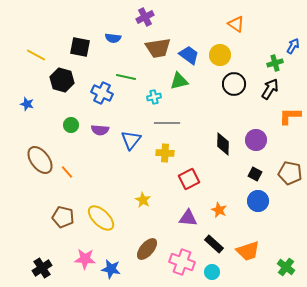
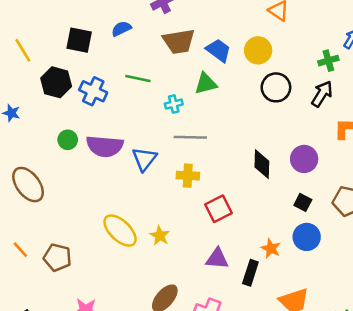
blue semicircle: (113, 38) -> (121, 29), turned 147
yellow line: (36, 55) -> (23, 50), turned 30
blue cross: (102, 93) -> (93, 91), moved
purple semicircle: (100, 130) -> (105, 146), size x1.6
orange line: (67, 172) -> (20, 250), moved
orange star: (219, 210) -> (271, 248), moved
yellow ellipse: (101, 218) -> (120, 231), moved
black rectangle: (214, 244) -> (250, 273), moved, turned 66

